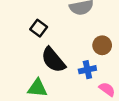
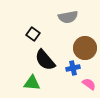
brown circle: (102, 45) -> (85, 48), size x1.5

